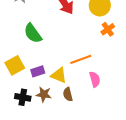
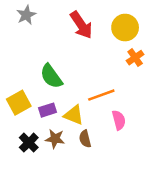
green semicircle: (33, 33) -> (51, 76), moved
black cross: (23, 97) -> (29, 143), turned 35

